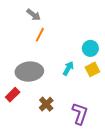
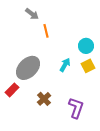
orange line: (40, 35) -> (46, 31), moved, turned -40
gray ellipse: (29, 72) -> (28, 68), turned -40

